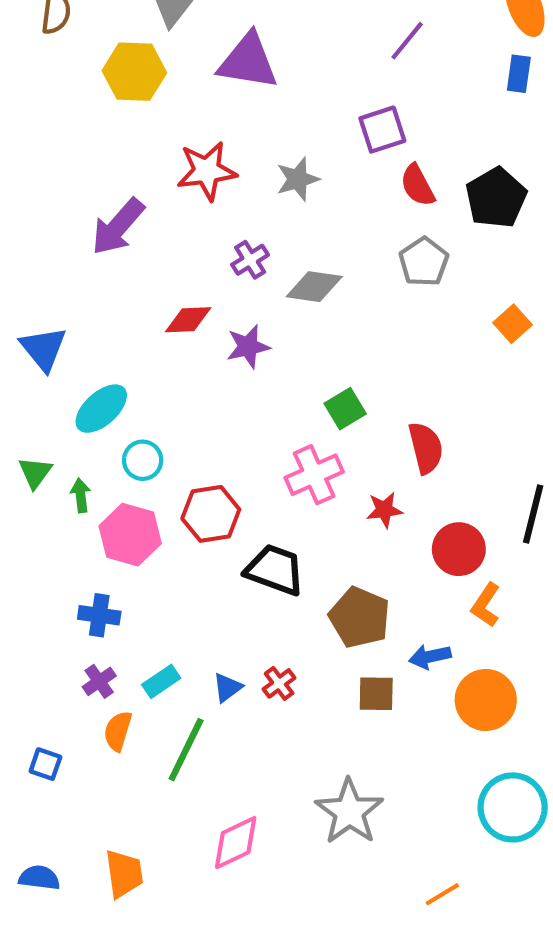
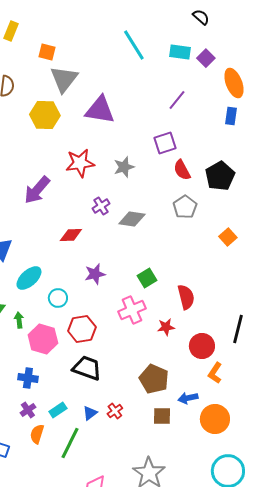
purple star: (248, 347) -> (95, 274), moved
cyan circle: (143, 460) -> (58, 298), moved
black trapezoid: (275, 570) -> (87, 368), moved

